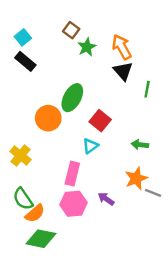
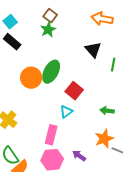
green star: (87, 47) -> (48, 30), moved
orange arrow: (122, 47) -> (102, 19), moved, turned -50
orange circle: (48, 118) -> (31, 78), moved

